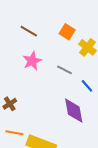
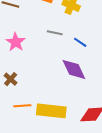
pink star: (32, 61) -> (16, 42), moved

